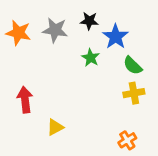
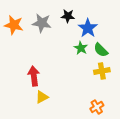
green star: (91, 58) -> (81, 48), moved
red arrow: (25, 100) -> (34, 76), moved

